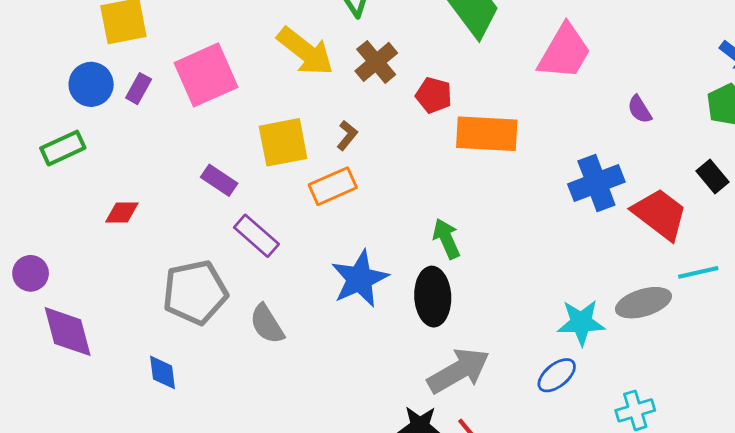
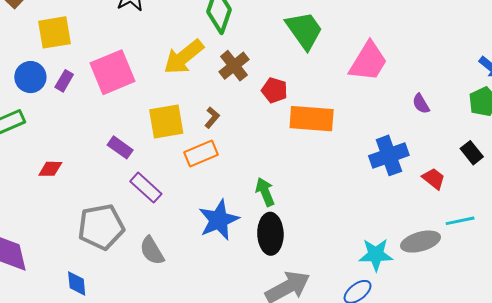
yellow arrow: (305, 51) -> (184, 57), turned 102
red trapezoid: (660, 214) -> (434, 179), size x0.6
green arrow: (446, 239) -> (265, 192), moved

